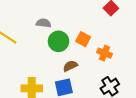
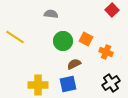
gray semicircle: (44, 23) -> (51, 14), moved

